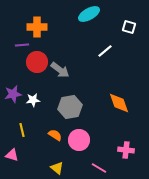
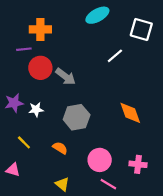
white square: (129, 27) -> (141, 29), size x1.5
yellow line: (22, 130) -> (24, 142), turned -32
pink circle: (79, 140) -> (100, 160), moved

